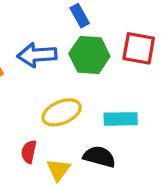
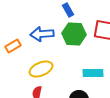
yellow ellipse: (62, 112) -> (41, 69), moved

